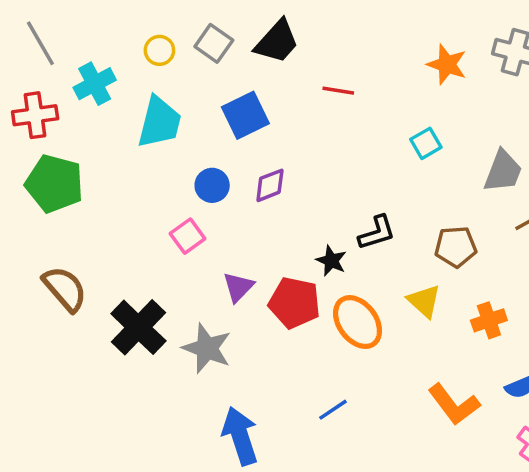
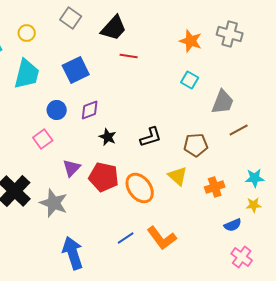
black trapezoid: (277, 42) -> (114, 28), moved
gray square: (214, 43) -> (71, 18), moved
cyan square: (426, 143) -> (190, 80), moved, turned -30
black star: (331, 261) -> (108, 137), moved
orange L-shape: (454, 404) -> (162, 238), moved

